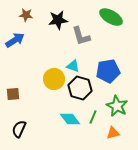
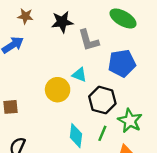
blue pentagon: (108, 71) -> (122, 63), moved
black hexagon: (80, 88) -> (102, 100), moved
cyan diamond: (70, 119) -> (76, 136), turned 45

